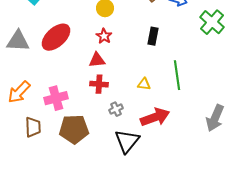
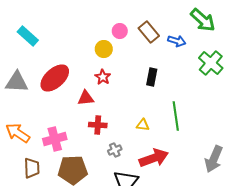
red triangle: (97, 60) -> (86, 98), moved
orange arrow: (19, 92) -> (18, 133), turned 80

